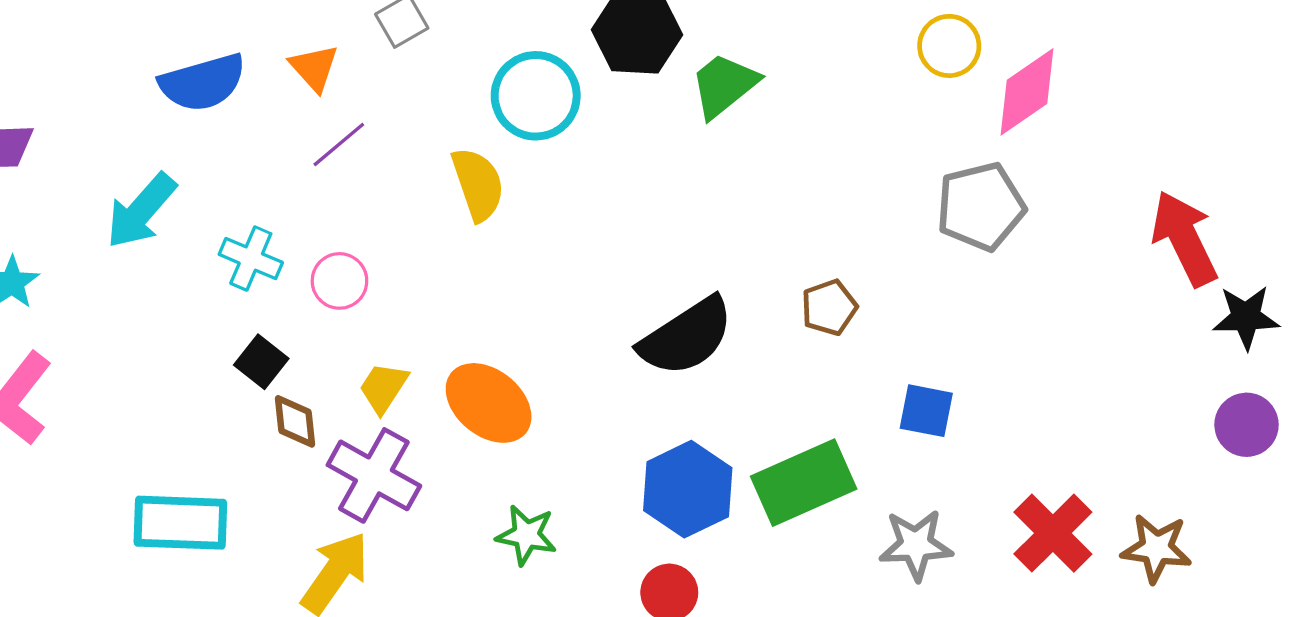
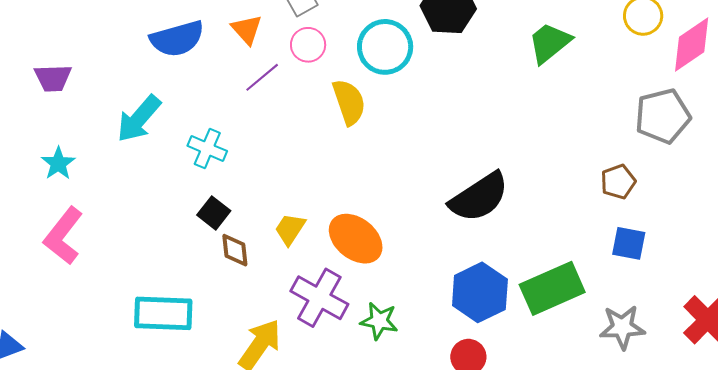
green trapezoid: (724, 85) -> (549, 43), moved
pink circle: (339, 281) -> (308, 45), moved
brown pentagon: (829, 307) -> (618, 182), moved
purple cross: (374, 475) -> (319, 298), moved

